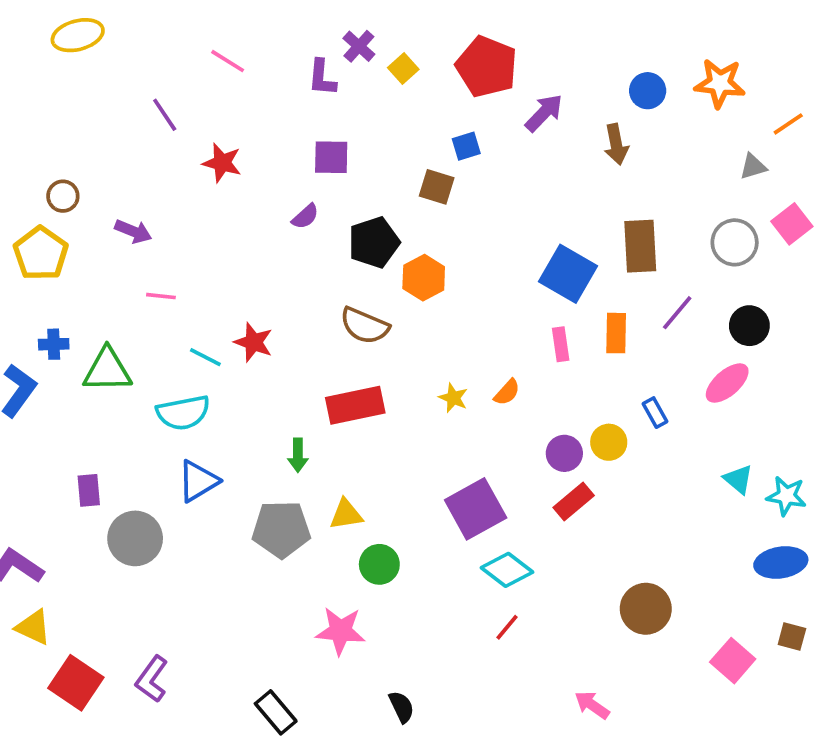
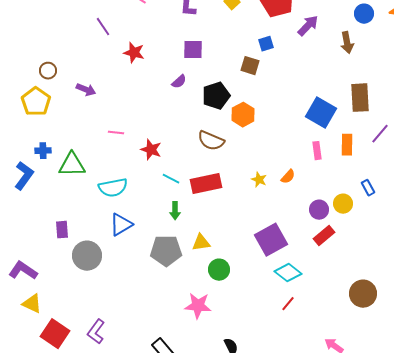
pink line: (161, 296) -> (116, 133), moved
cyan line: (205, 357) -> (171, 179), moved

